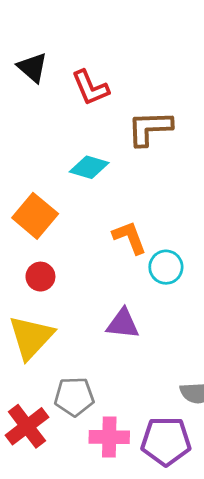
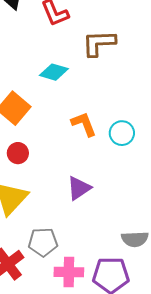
cyan circle: (166, 267) -> (122, 133), moved
purple triangle: (123, 324) -> (79, 188), turned -40

